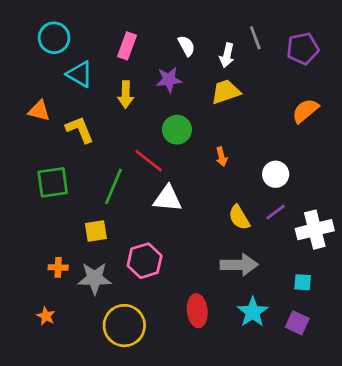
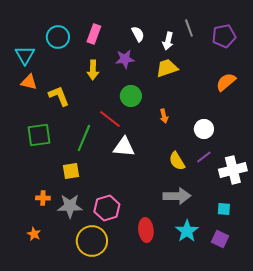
cyan circle: (54, 38) -> (58, 37), moved
cyan triangle: (80, 74) -> (25, 55), moved, turned 30
pink hexagon: (145, 261) -> (107, 208), moved

